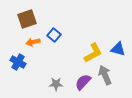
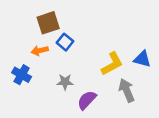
brown square: (27, 19) -> (48, 23), moved
purple semicircle: (83, 82) -> (87, 100), moved
gray star: (56, 84) -> (65, 82), moved

